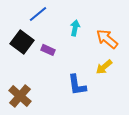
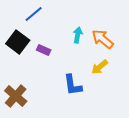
cyan arrow: (75, 28) -> (78, 35), moved

